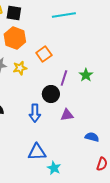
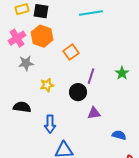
yellow star: (20, 68) -> (47, 85), moved
green star: (86, 75) -> (122, 73), moved
blue arrow: (35, 113) -> (50, 124), moved

